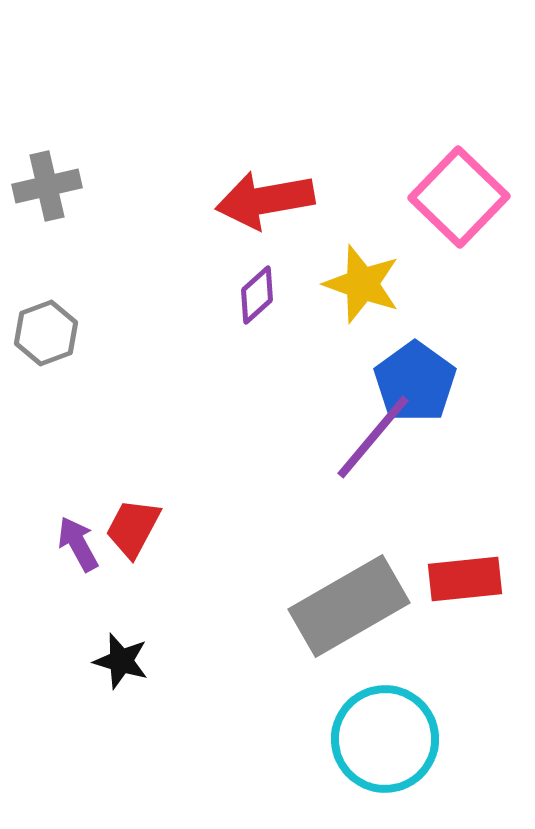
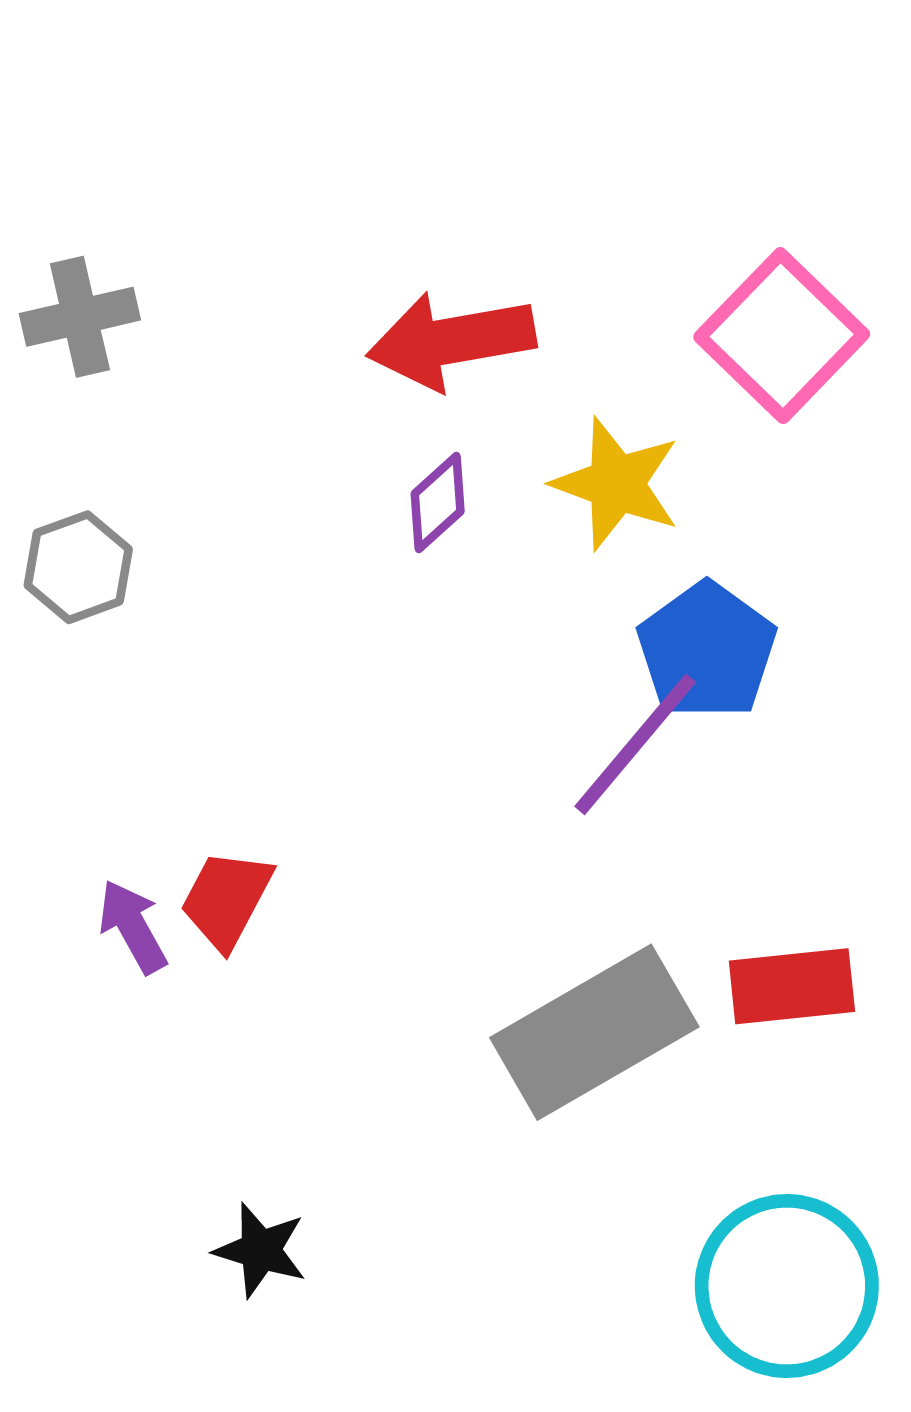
black star: (121, 661) -> (260, 1250), moved
cyan circle: (385, 739) -> (787, 1286), moved

